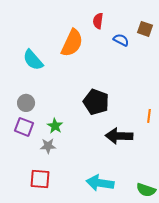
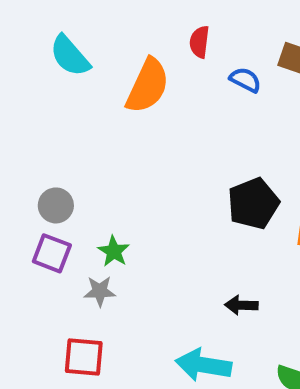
cyan semicircle: (33, 60) -> (70, 56), moved
black pentagon: (96, 102) -> (253, 203), moved, turned 30
black arrow: (119, 136) -> (241, 305), moved, size x0.6

